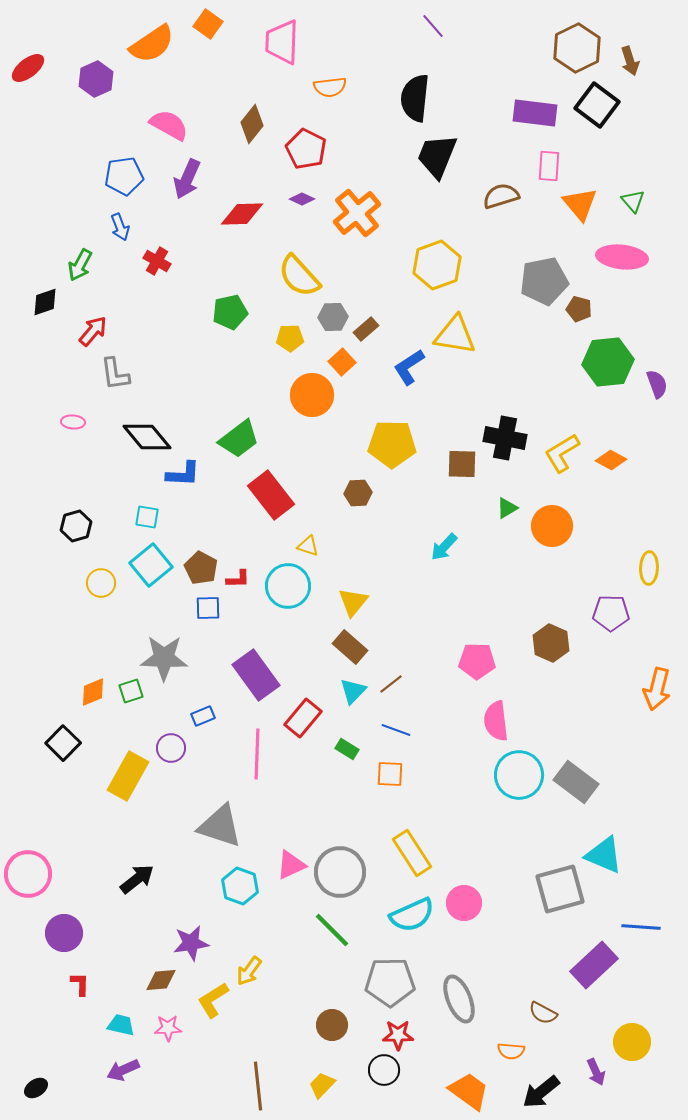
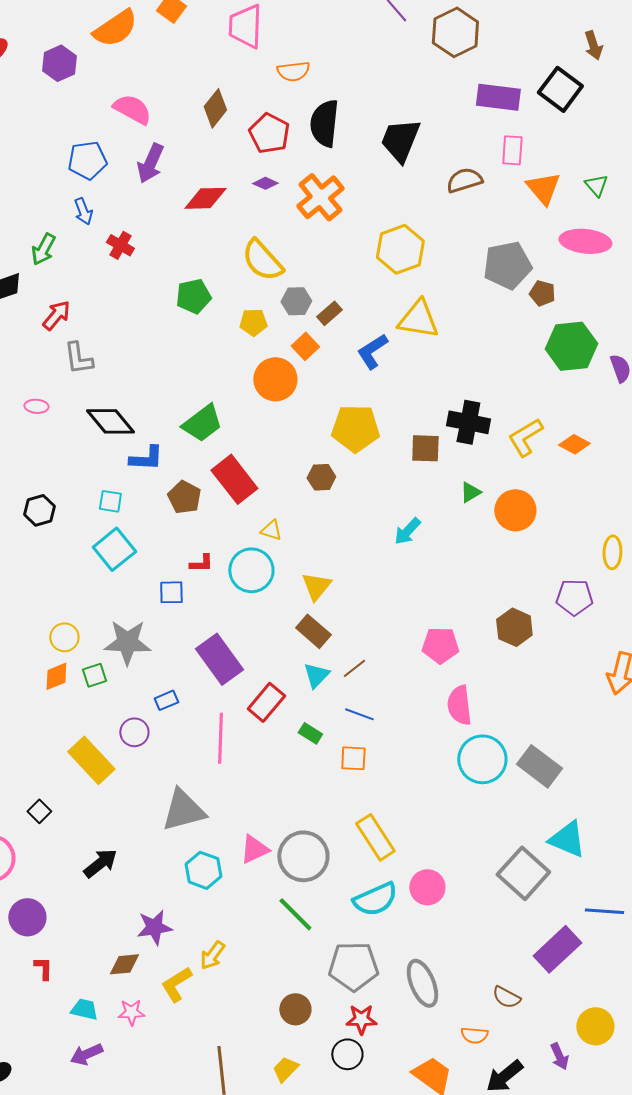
brown hexagon: (577, 48) -> (455, 32), moved
black semicircle: (415, 98) -> (324, 123), moved
brown pentagon: (201, 568) -> (184, 497), moved
yellow circle: (101, 583) -> (64, 637), moved
black square: (63, 743) -> (39, 811), moved, size x0.7
yellow rectangle: (128, 776) -> (91, 760), turned -72
gray triangle: (220, 826) -> (183, 810), turned -33
gray square: (560, 889) -> (523, 873), turned -33

